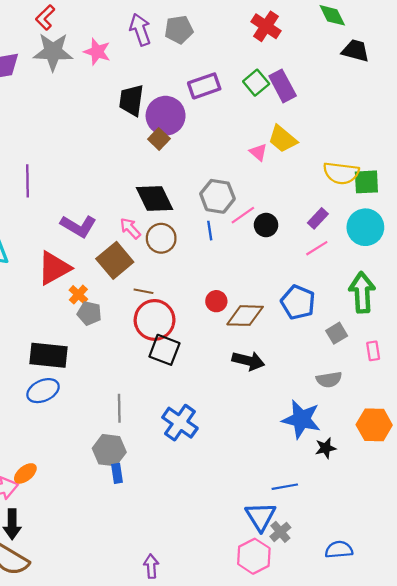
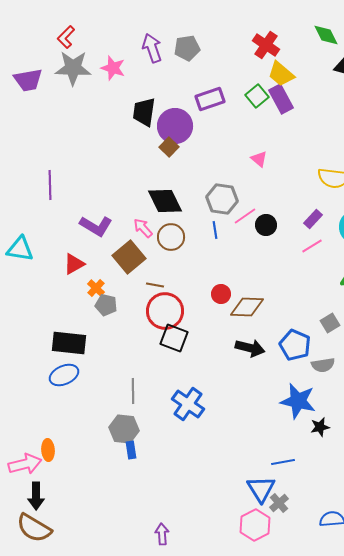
yellow trapezoid: (283, 139) -> (281, 74), moved
red triangle: (54, 268) -> (74, 264), size x0.7
blue pentagon: (298, 302) -> (295, 345), moved
orange ellipse: (25, 473) -> (48, 450), turned -55

